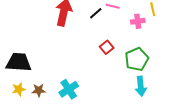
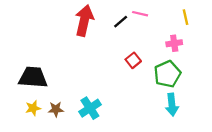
pink cross: (138, 21) -> (174, 43), moved

